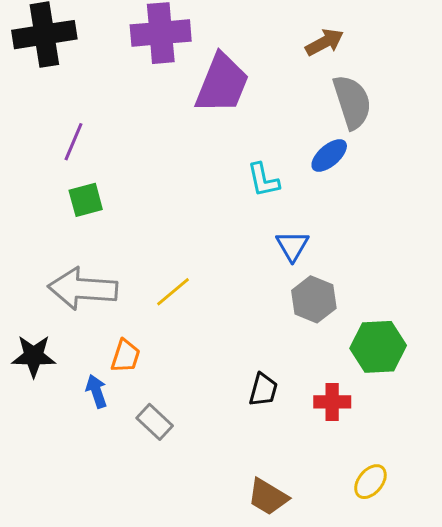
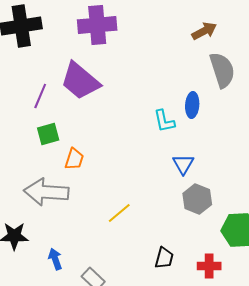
purple trapezoid: (222, 84) -> (80, 81), moved, turned 108
blue ellipse: (329, 155) -> (192, 105), moved, turned -45
yellow line: (173, 292) -> (119, 213), moved
orange trapezoid: (126, 356) -> (74, 159), moved

